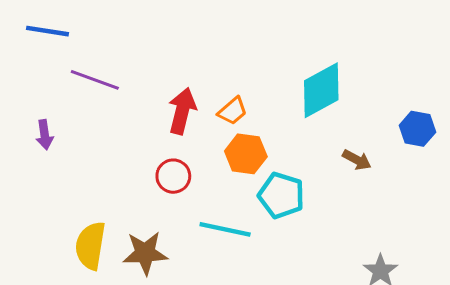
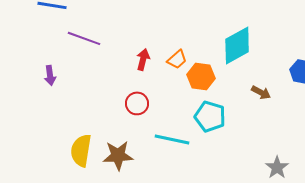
red arrow: (182, 111) -> (143, 59), size x0.7
orange hexagon: (246, 154) -> (201, 76), moved

